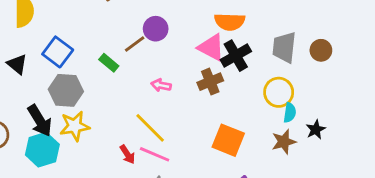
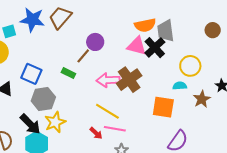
gray trapezoid: (284, 47) -> (166, 31), moved
brown cross: (210, 82) -> (129, 80), moved, size x1.4
pink arrow: (161, 85) -> (108, 80), size x1.6
cyan semicircle: (290, 113) -> (180, 86), moved, turned -88

